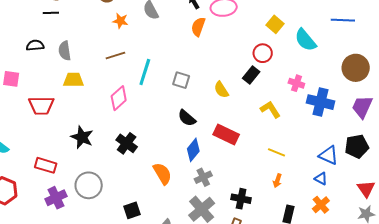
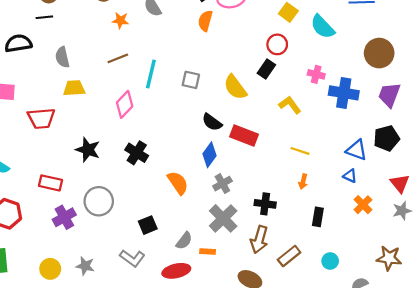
black semicircle: (35, 45) -> (18, 43), moved, size x1.4
yellow semicircle: (221, 90) -> (235, 87), size x1.4
black semicircle: (187, 118) -> (212, 122), moved
orange cross: (321, 205) -> (363, 205), moved

